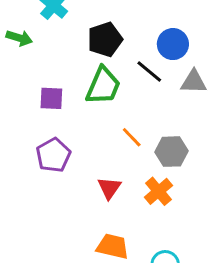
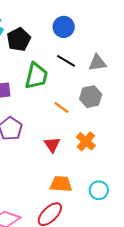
black pentagon: (105, 39) -> (19, 39), moved
blue circle: (173, 44) -> (64, 27), moved
gray hexagon: (171, 152) -> (91, 97), moved

